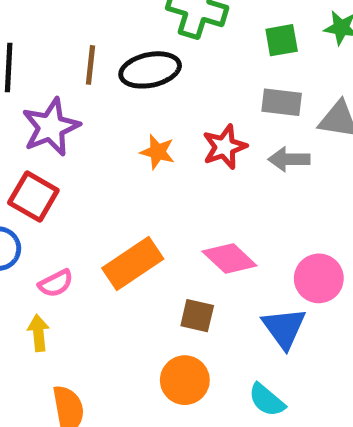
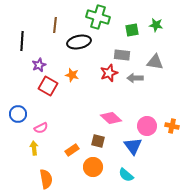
brown line: (91, 65) -> (55, 25), moved
gray rectangle: (282, 102) -> (122, 55), moved
purple star: (51, 127) -> (39, 65), size x0.6
orange star: (158, 152) -> (72, 75), moved
red square: (33, 197) -> (48, 86), moved
orange rectangle: (133, 263) -> (72, 150), moved, size x0.6

